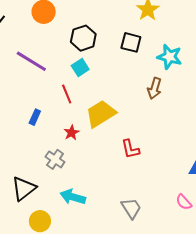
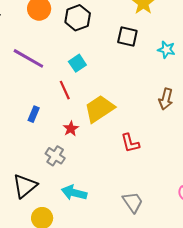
black hexagon: (83, 38) -> (78, 18), moved
cyan star: (170, 57) -> (166, 50), size x0.7
brown arrow: (155, 88) -> (166, 99), moved

